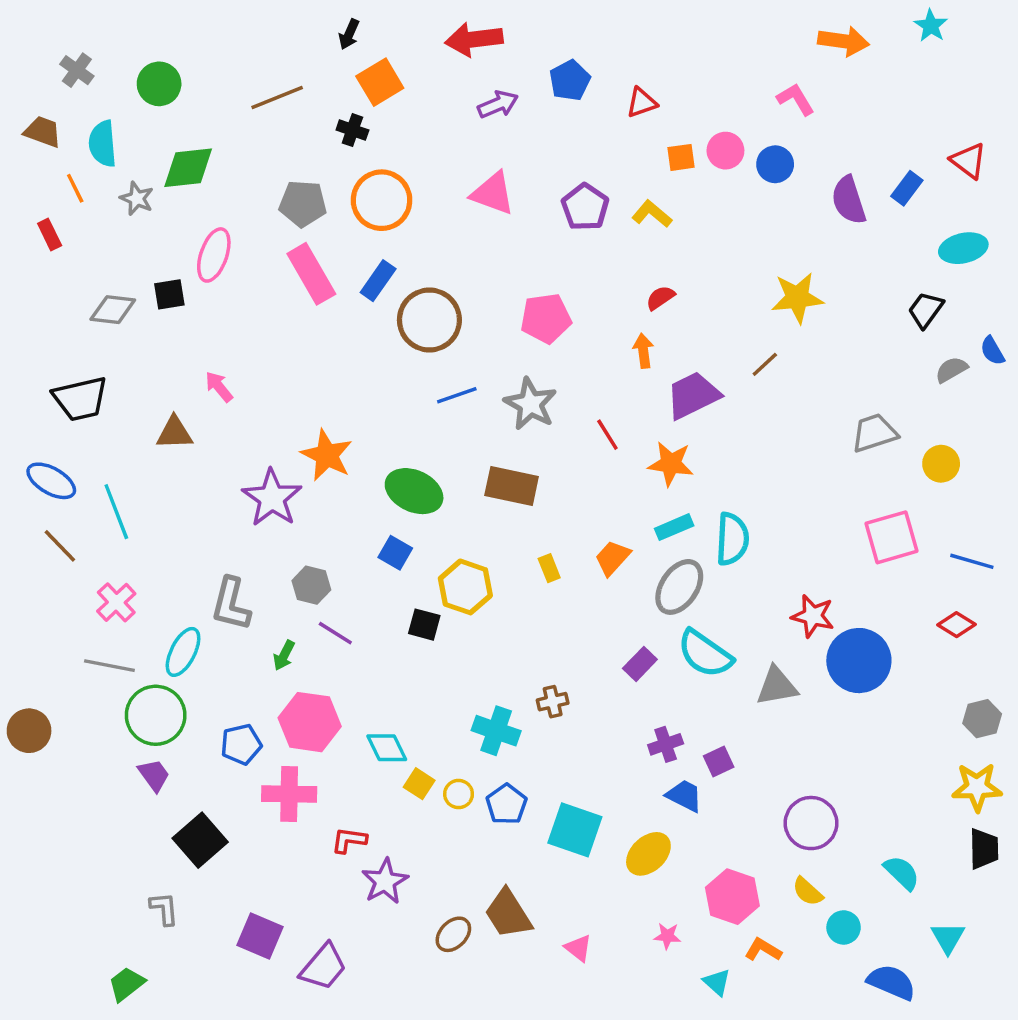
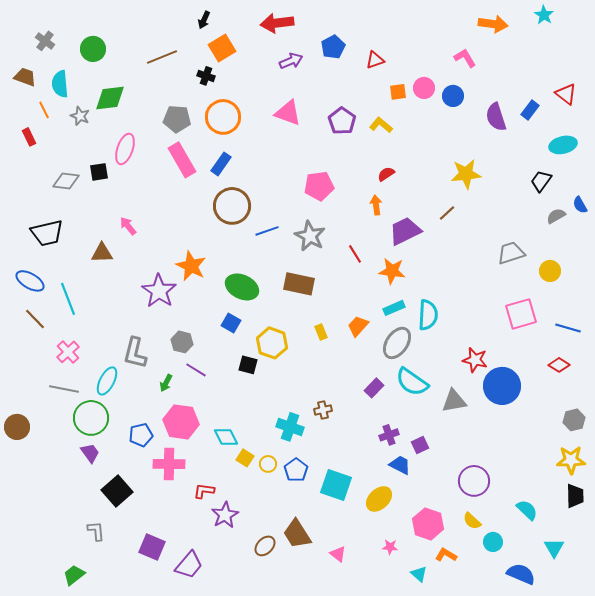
brown circle: (429, 320) -> (232, 206), moved

